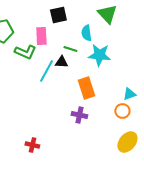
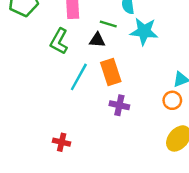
green L-shape: (25, 52) -> (59, 41), moved, turned 95
cyan line: (46, 71) -> (79, 77), moved
orange rectangle: (86, 88) -> (111, 72), moved

